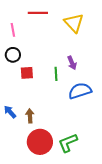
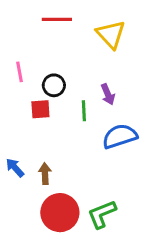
pink line: (13, 30) -> (19, 72), moved
black circle: (13, 55) -> (54, 85), moved

